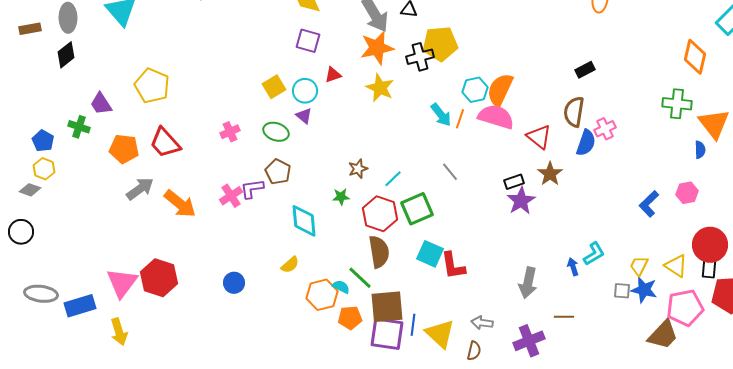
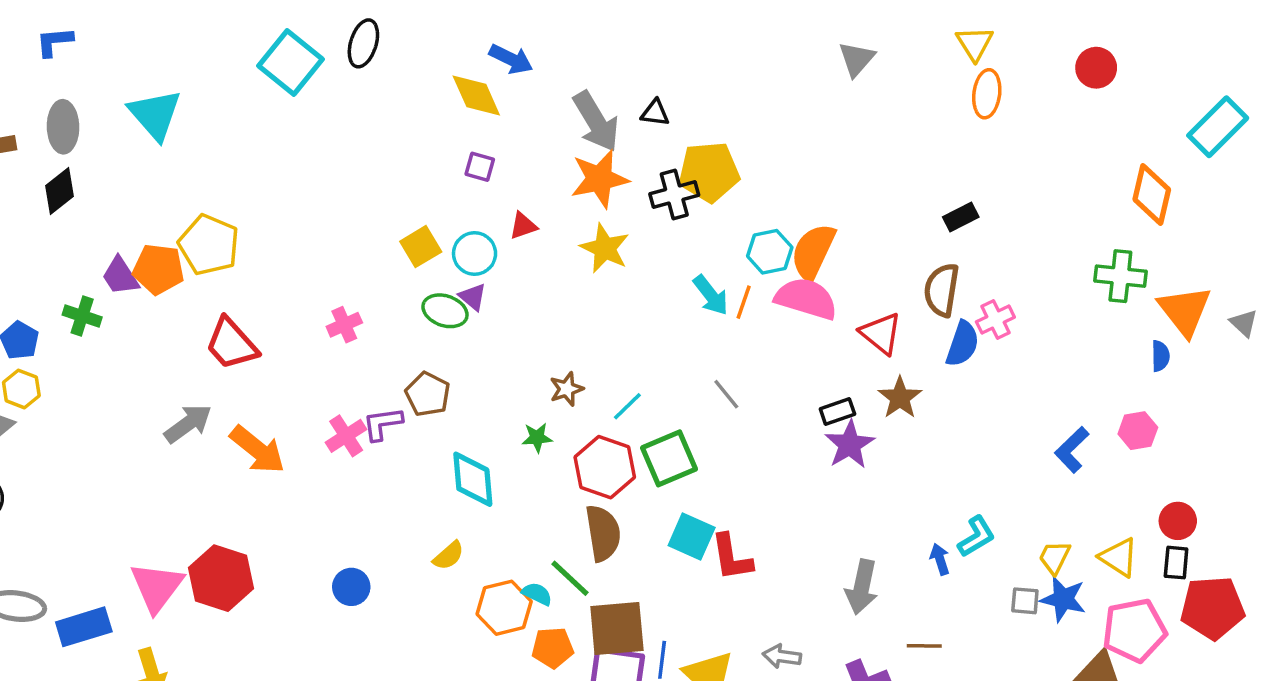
purple square: (308, 41) -> (480, 167), size x0.7
green ellipse: (276, 132) -> (445, 311), moved
orange pentagon: (124, 149) -> (159, 269), moved
red circle: (710, 245) -> (1178, 521), size x0.6

